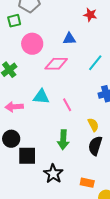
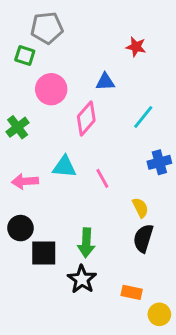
green square: (14, 21) -> (25, 56), turned 32
pink diamond: (56, 64) -> (86, 118), turned -50
green arrow: (63, 140) -> (86, 243), moved

